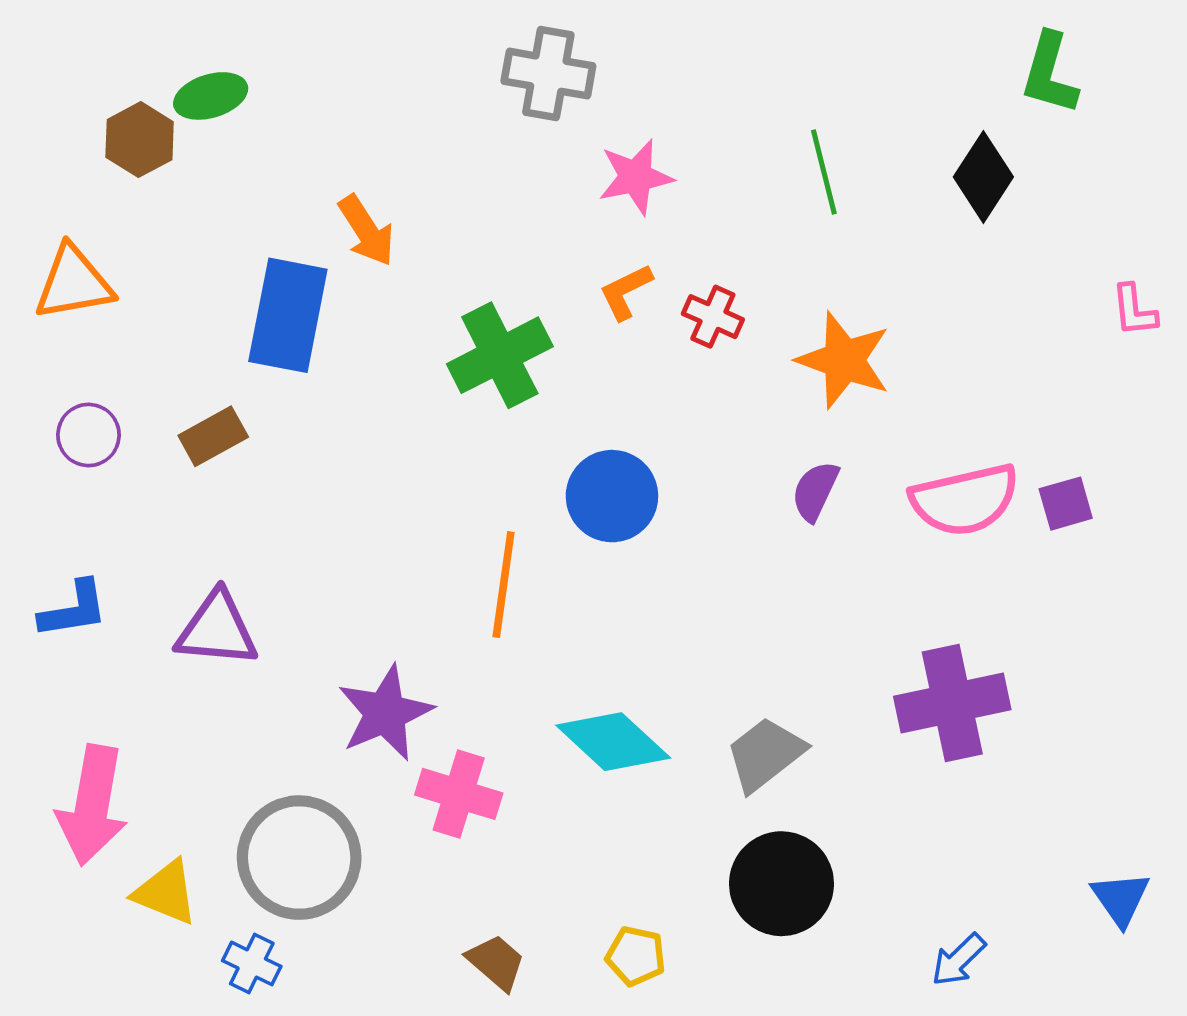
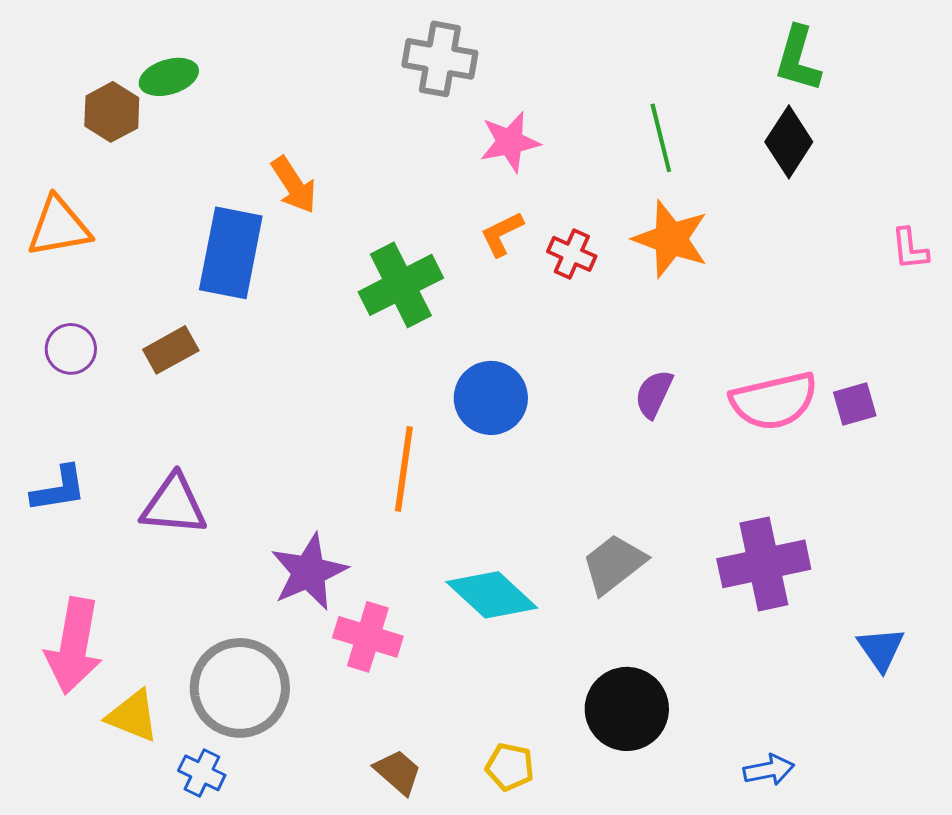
green L-shape: (1049, 74) -> (798, 59), moved
orange star: (844, 360) -> (671, 239), moved
gray trapezoid: (765, 754) -> (614, 564), moved
blue triangle: (1121, 899) -> (881, 649), moved
blue arrow: (958, 960) -> (769, 770), turned -147

